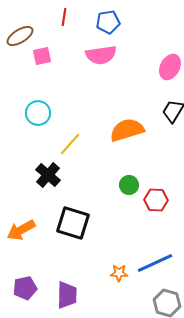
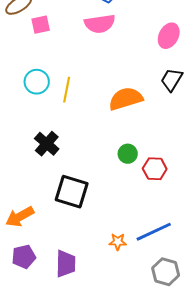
yellow line: (70, 144) -> (67, 90), moved, turned -30
orange arrow: (21, 230) -> (20, 217), moved

